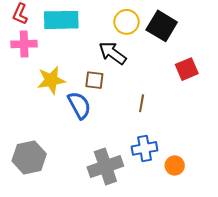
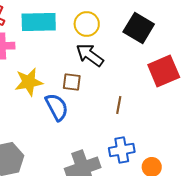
yellow circle: (126, 22) -> (87, 24), moved
red square: (187, 69) -> (164, 71), size x1.4

